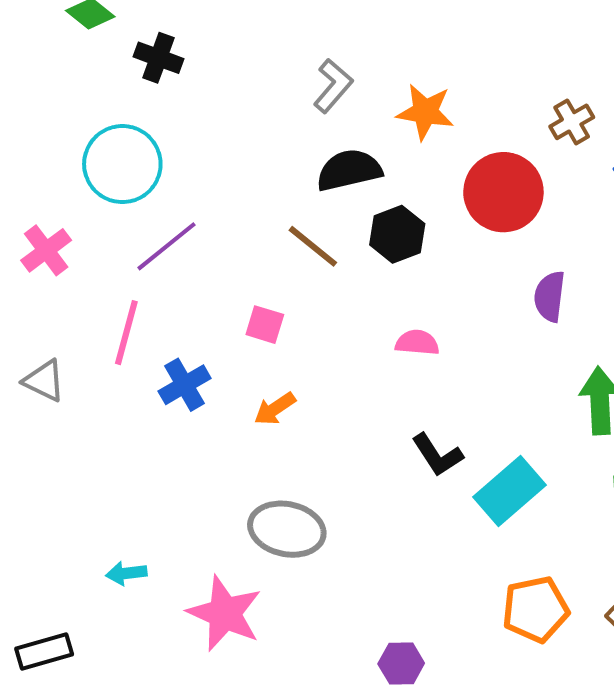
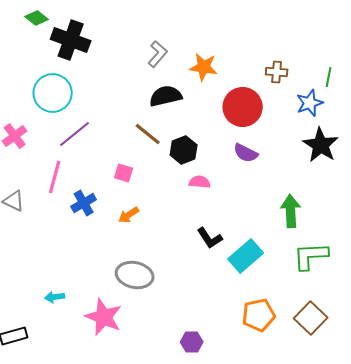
black cross: (158, 58) -> (71, 40), size x1.6
brown cross: (572, 122) -> (277, 72), turned 35
black hexagon: (397, 234) -> (184, 150), moved
purple semicircle: (550, 296) -> (246, 153), moved, turned -70

